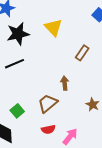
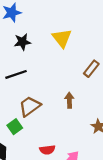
black star: (18, 34) -> (22, 42), size x0.7
brown trapezoid: (48, 103) -> (30, 106), moved

